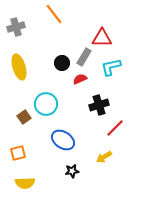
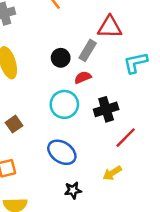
cyan L-shape: (111, 67) -> (135, 63), moved
cyan circle: (46, 104) -> (64, 104), moved

